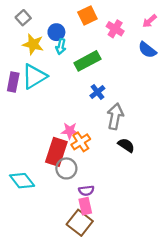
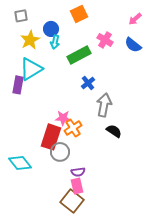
gray square: (23, 18) -> (21, 16), turned 32
pink cross: (115, 29) -> (105, 40), moved
yellow star: (33, 44) -> (30, 40), turned 30
purple rectangle: (13, 82) -> (18, 85), moved

